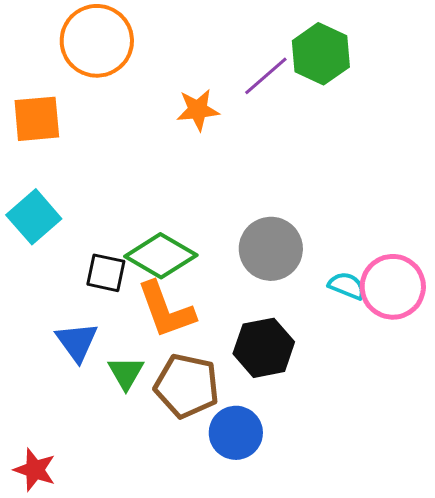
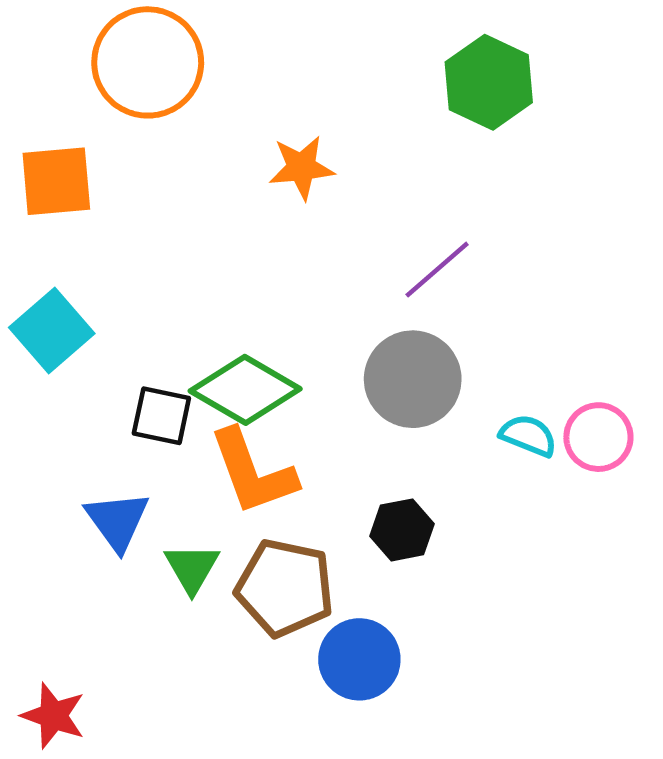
purple line: (266, 76) -> (437, 270), moved
pink circle: (393, 287) -> (598, 437), size x0.7
black hexagon: (264, 348) -> (402, 530), size x0.7

